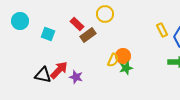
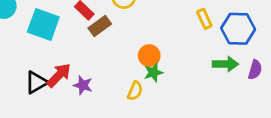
cyan square: (48, 34) -> (43, 24), size x1.6
yellow semicircle: (113, 60) -> (135, 91), moved
black triangle: (43, 75) -> (36, 82), turned -42

